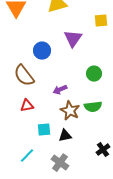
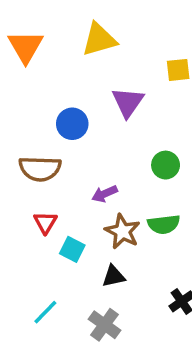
brown semicircle: (24, 76) -> (40, 169), turned -50
red triangle: (27, 106) -> (45, 222), turned -48
cyan square: (44, 130) -> (72, 249), moved, turned 32

